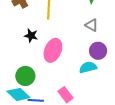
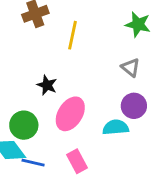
black star: (31, 36) -> (47, 85), moved
pink ellipse: (53, 50) -> (70, 114), moved

